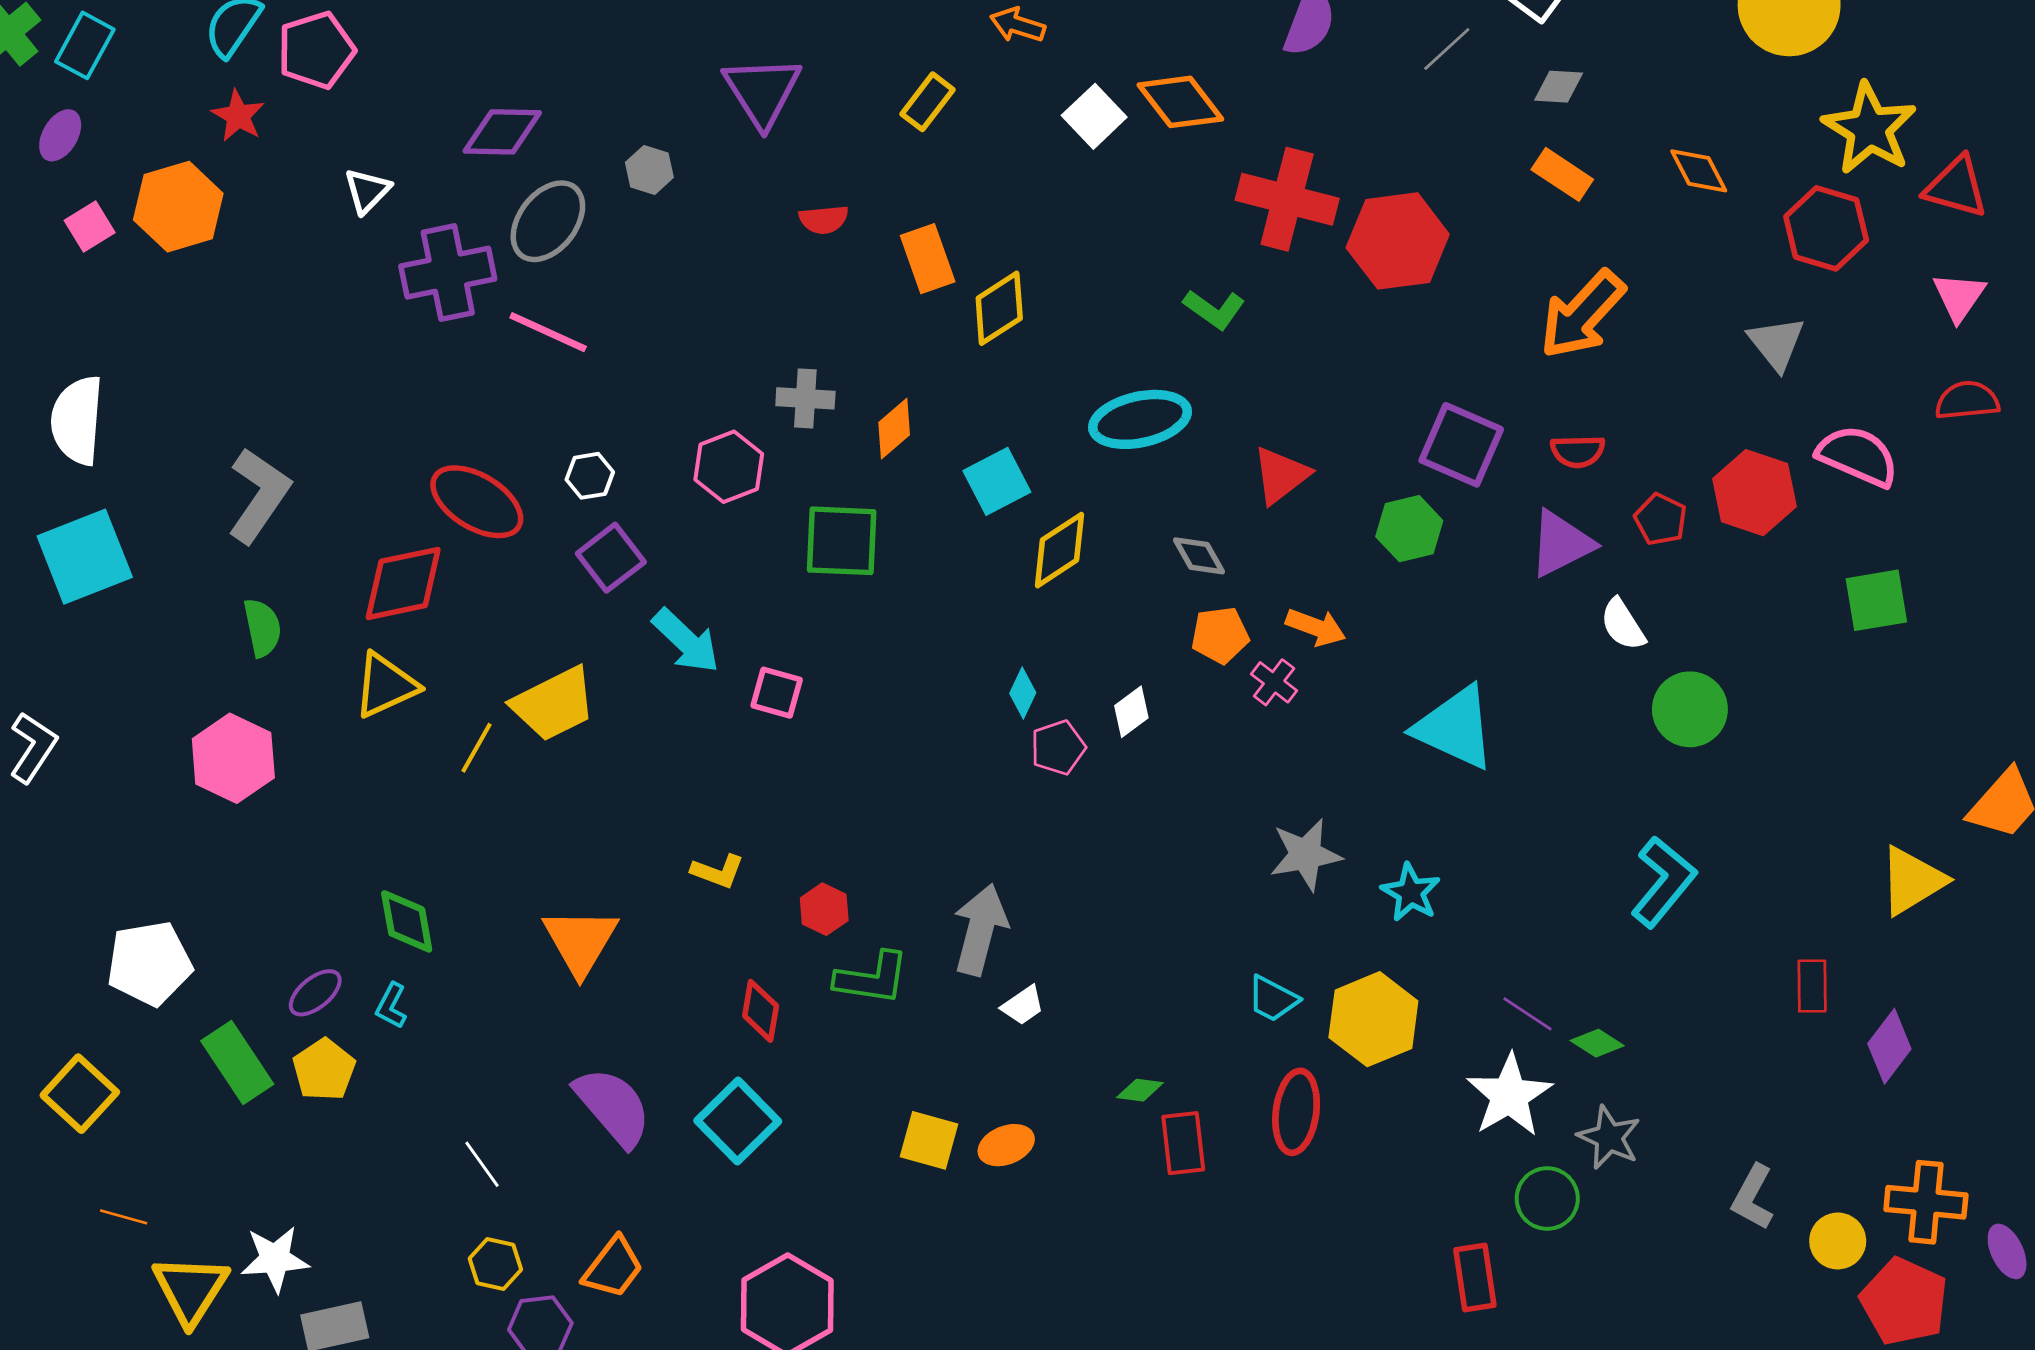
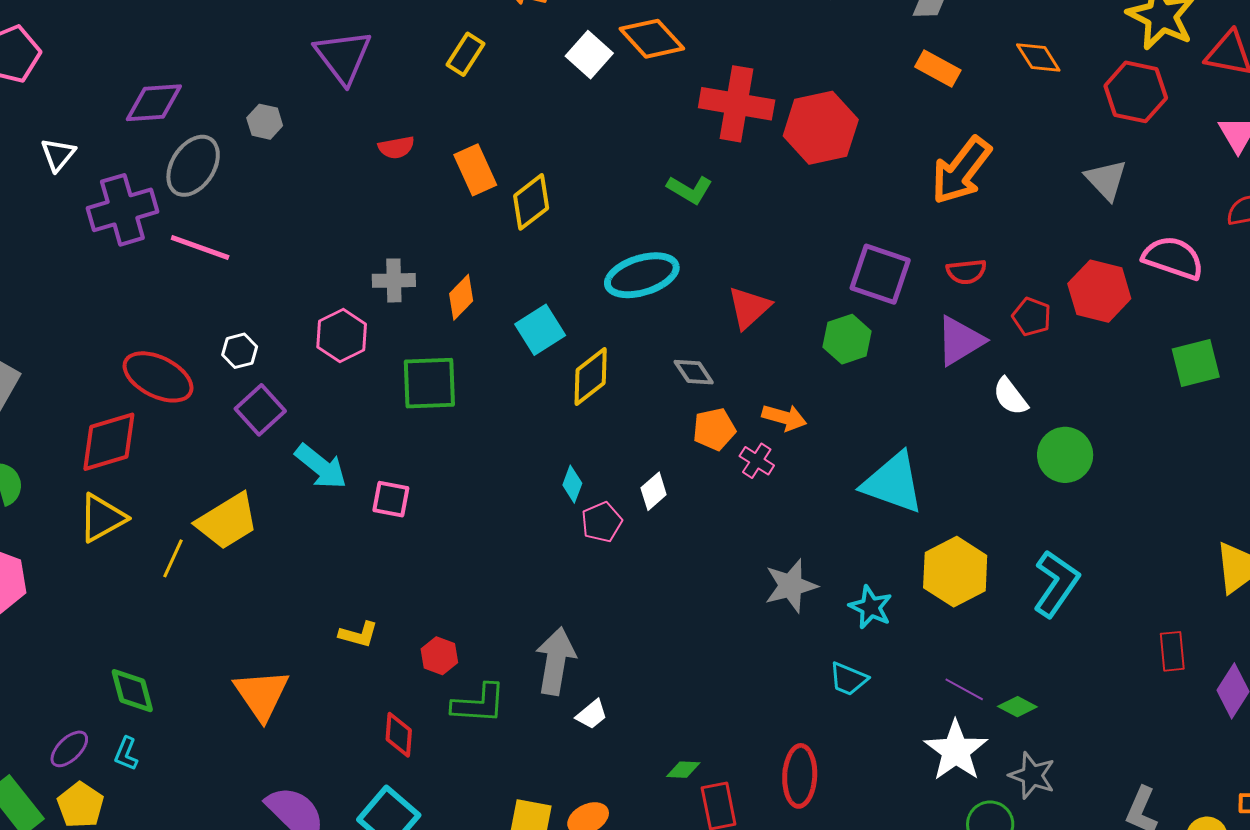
cyan trapezoid: (1273, 999) -> (848, 679), moved
yellow hexagon: (1373, 1019) -> (955, 572), moved

